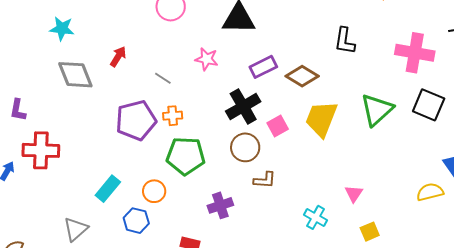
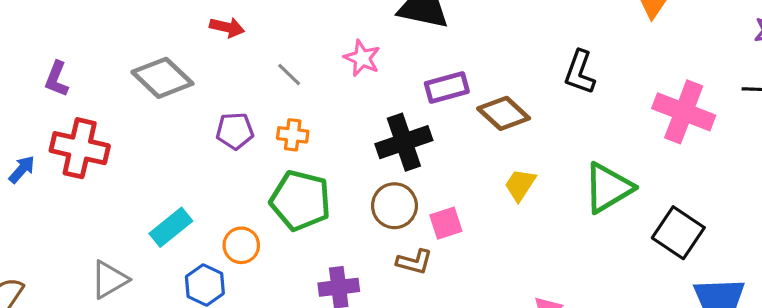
red arrow: (118, 56) -> (227, 27), turned 60
gray diamond: (75, 75) -> (162, 78), moved, turned -36
black square: (429, 105) -> (678, 233), moved
yellow trapezoid: (321, 119) -> (520, 185), size x0.6
purple pentagon: (136, 120) -> (235, 131), size x0.6
pink square: (278, 126) -> (446, 223), moved

